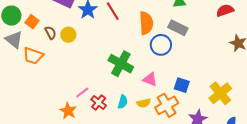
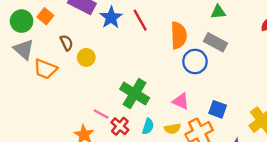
orange square: (32, 22) -> (45, 16), moved
yellow circle: (68, 35) -> (86, 57), moved
green cross: (121, 64) -> (135, 94), moved
pink line: (82, 93) -> (101, 114), turned 64

